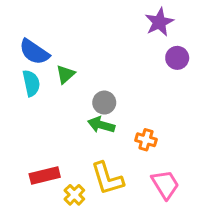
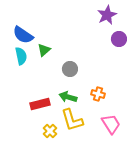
green arrow: (101, 125) -> (68, 97), moved
red rectangle: (45, 175) -> (40, 104), moved

